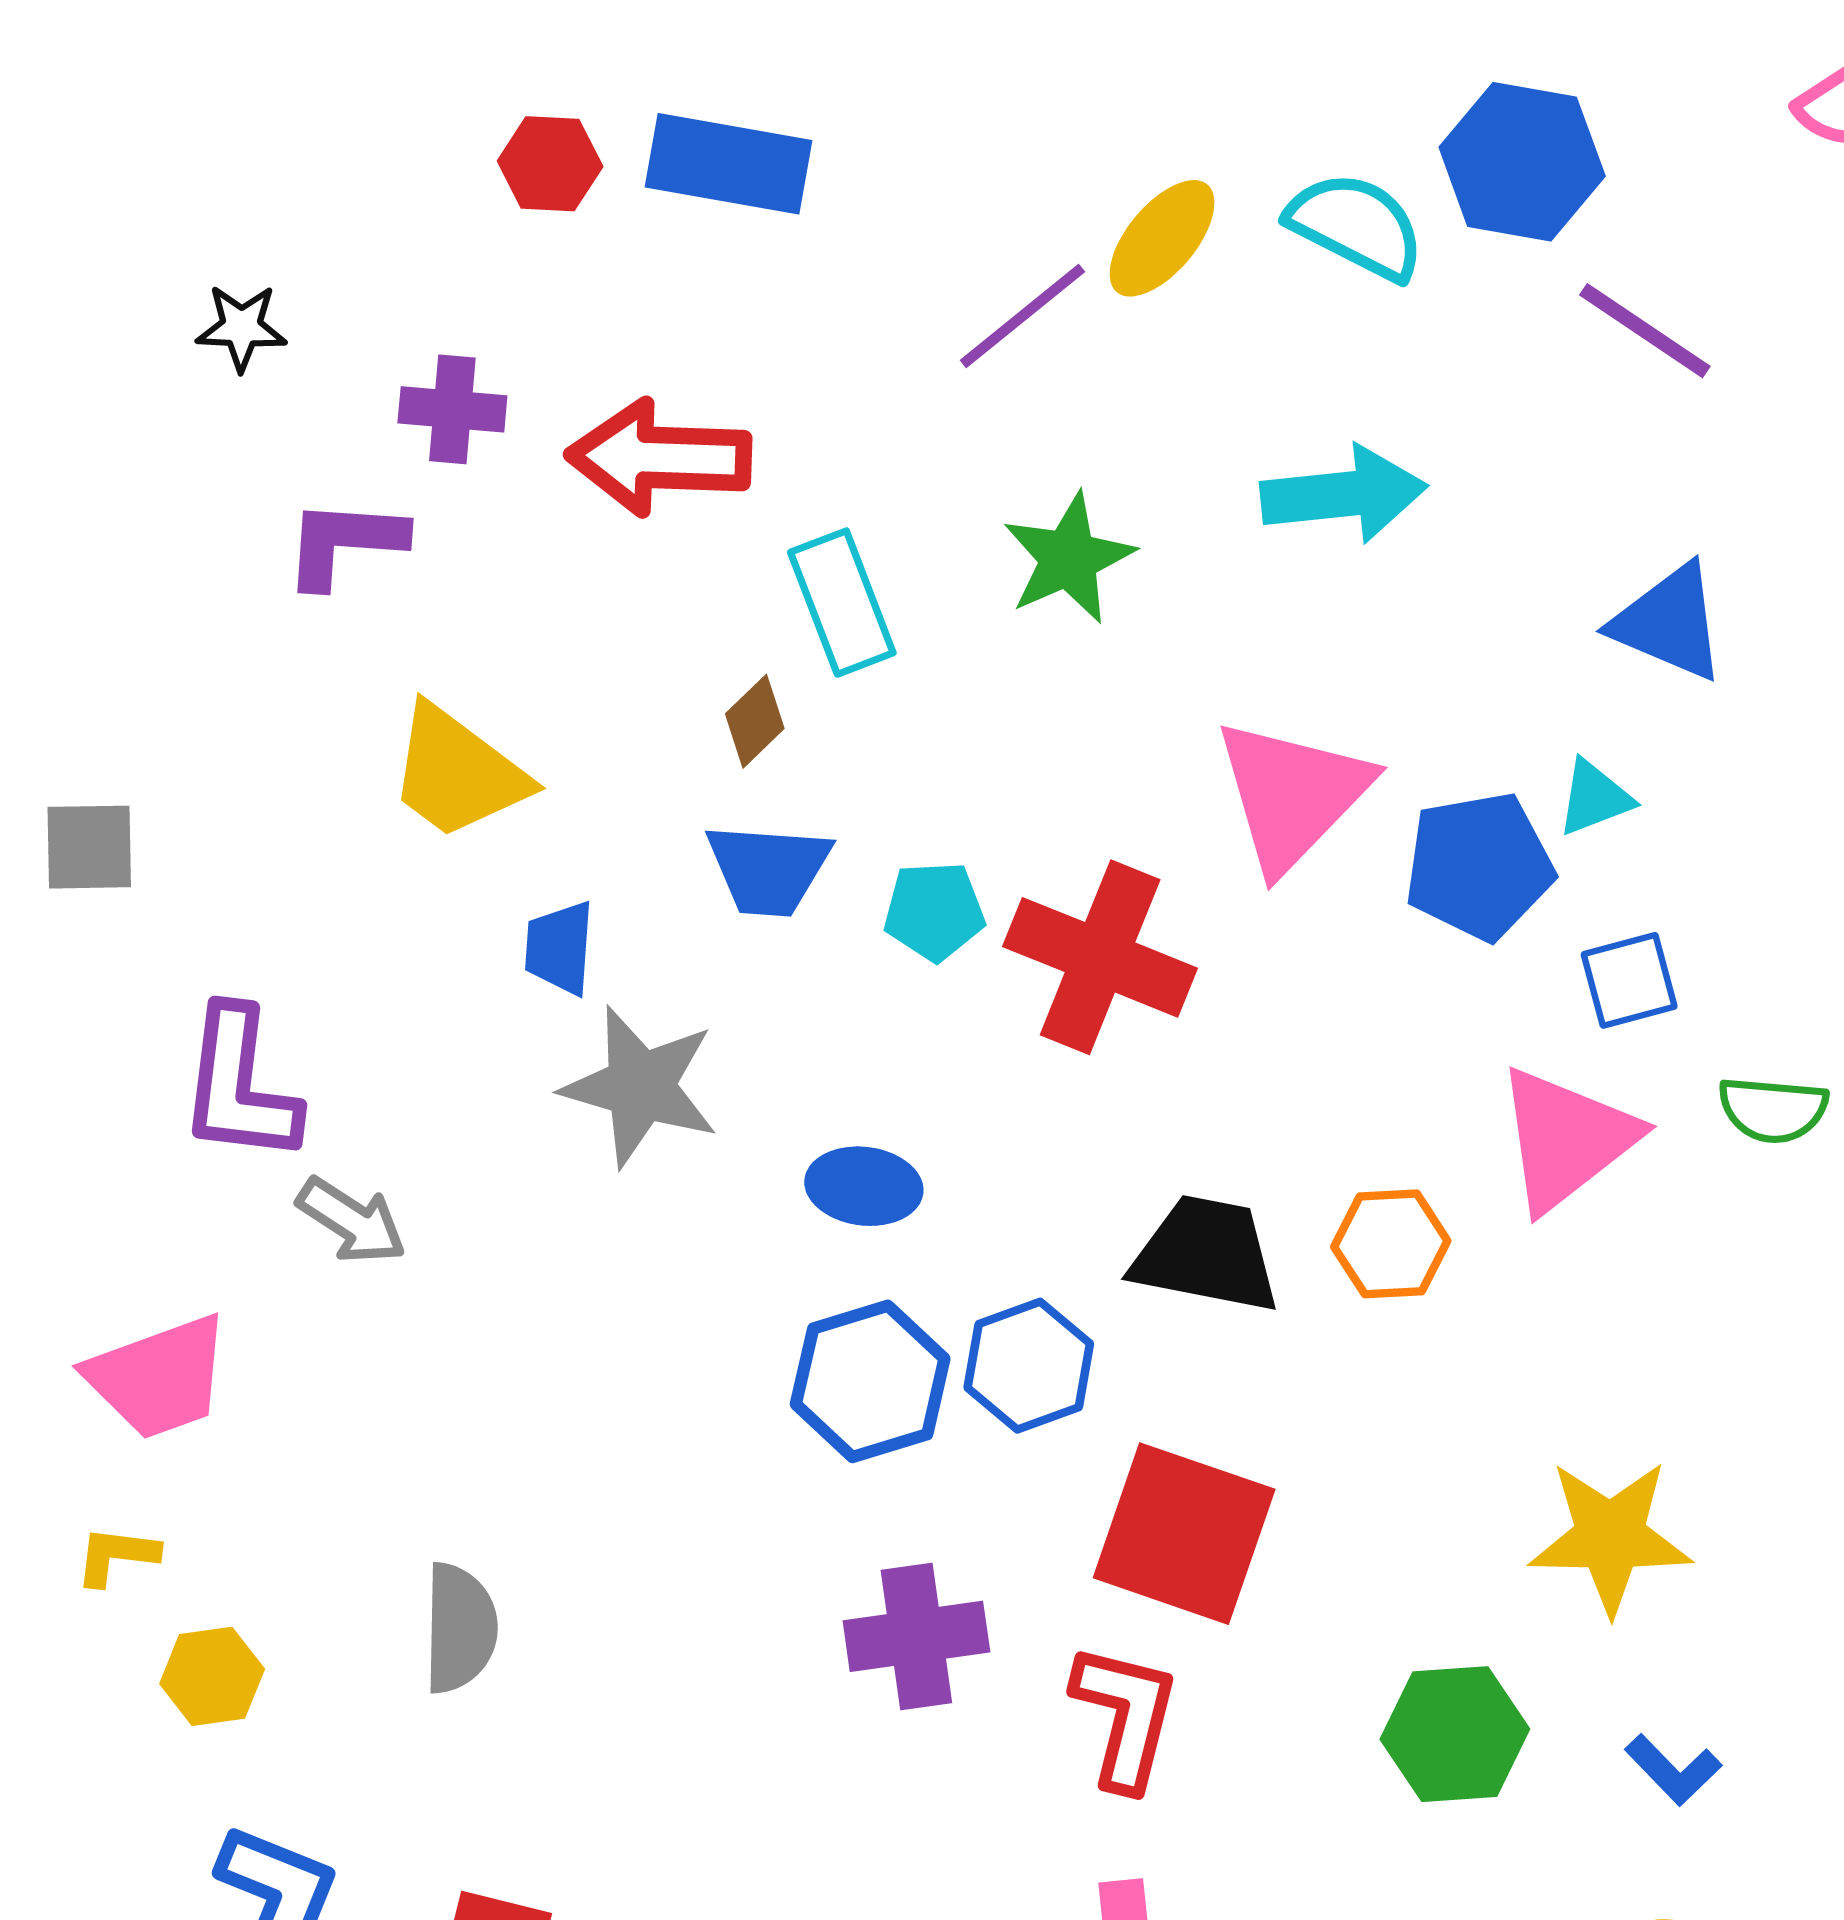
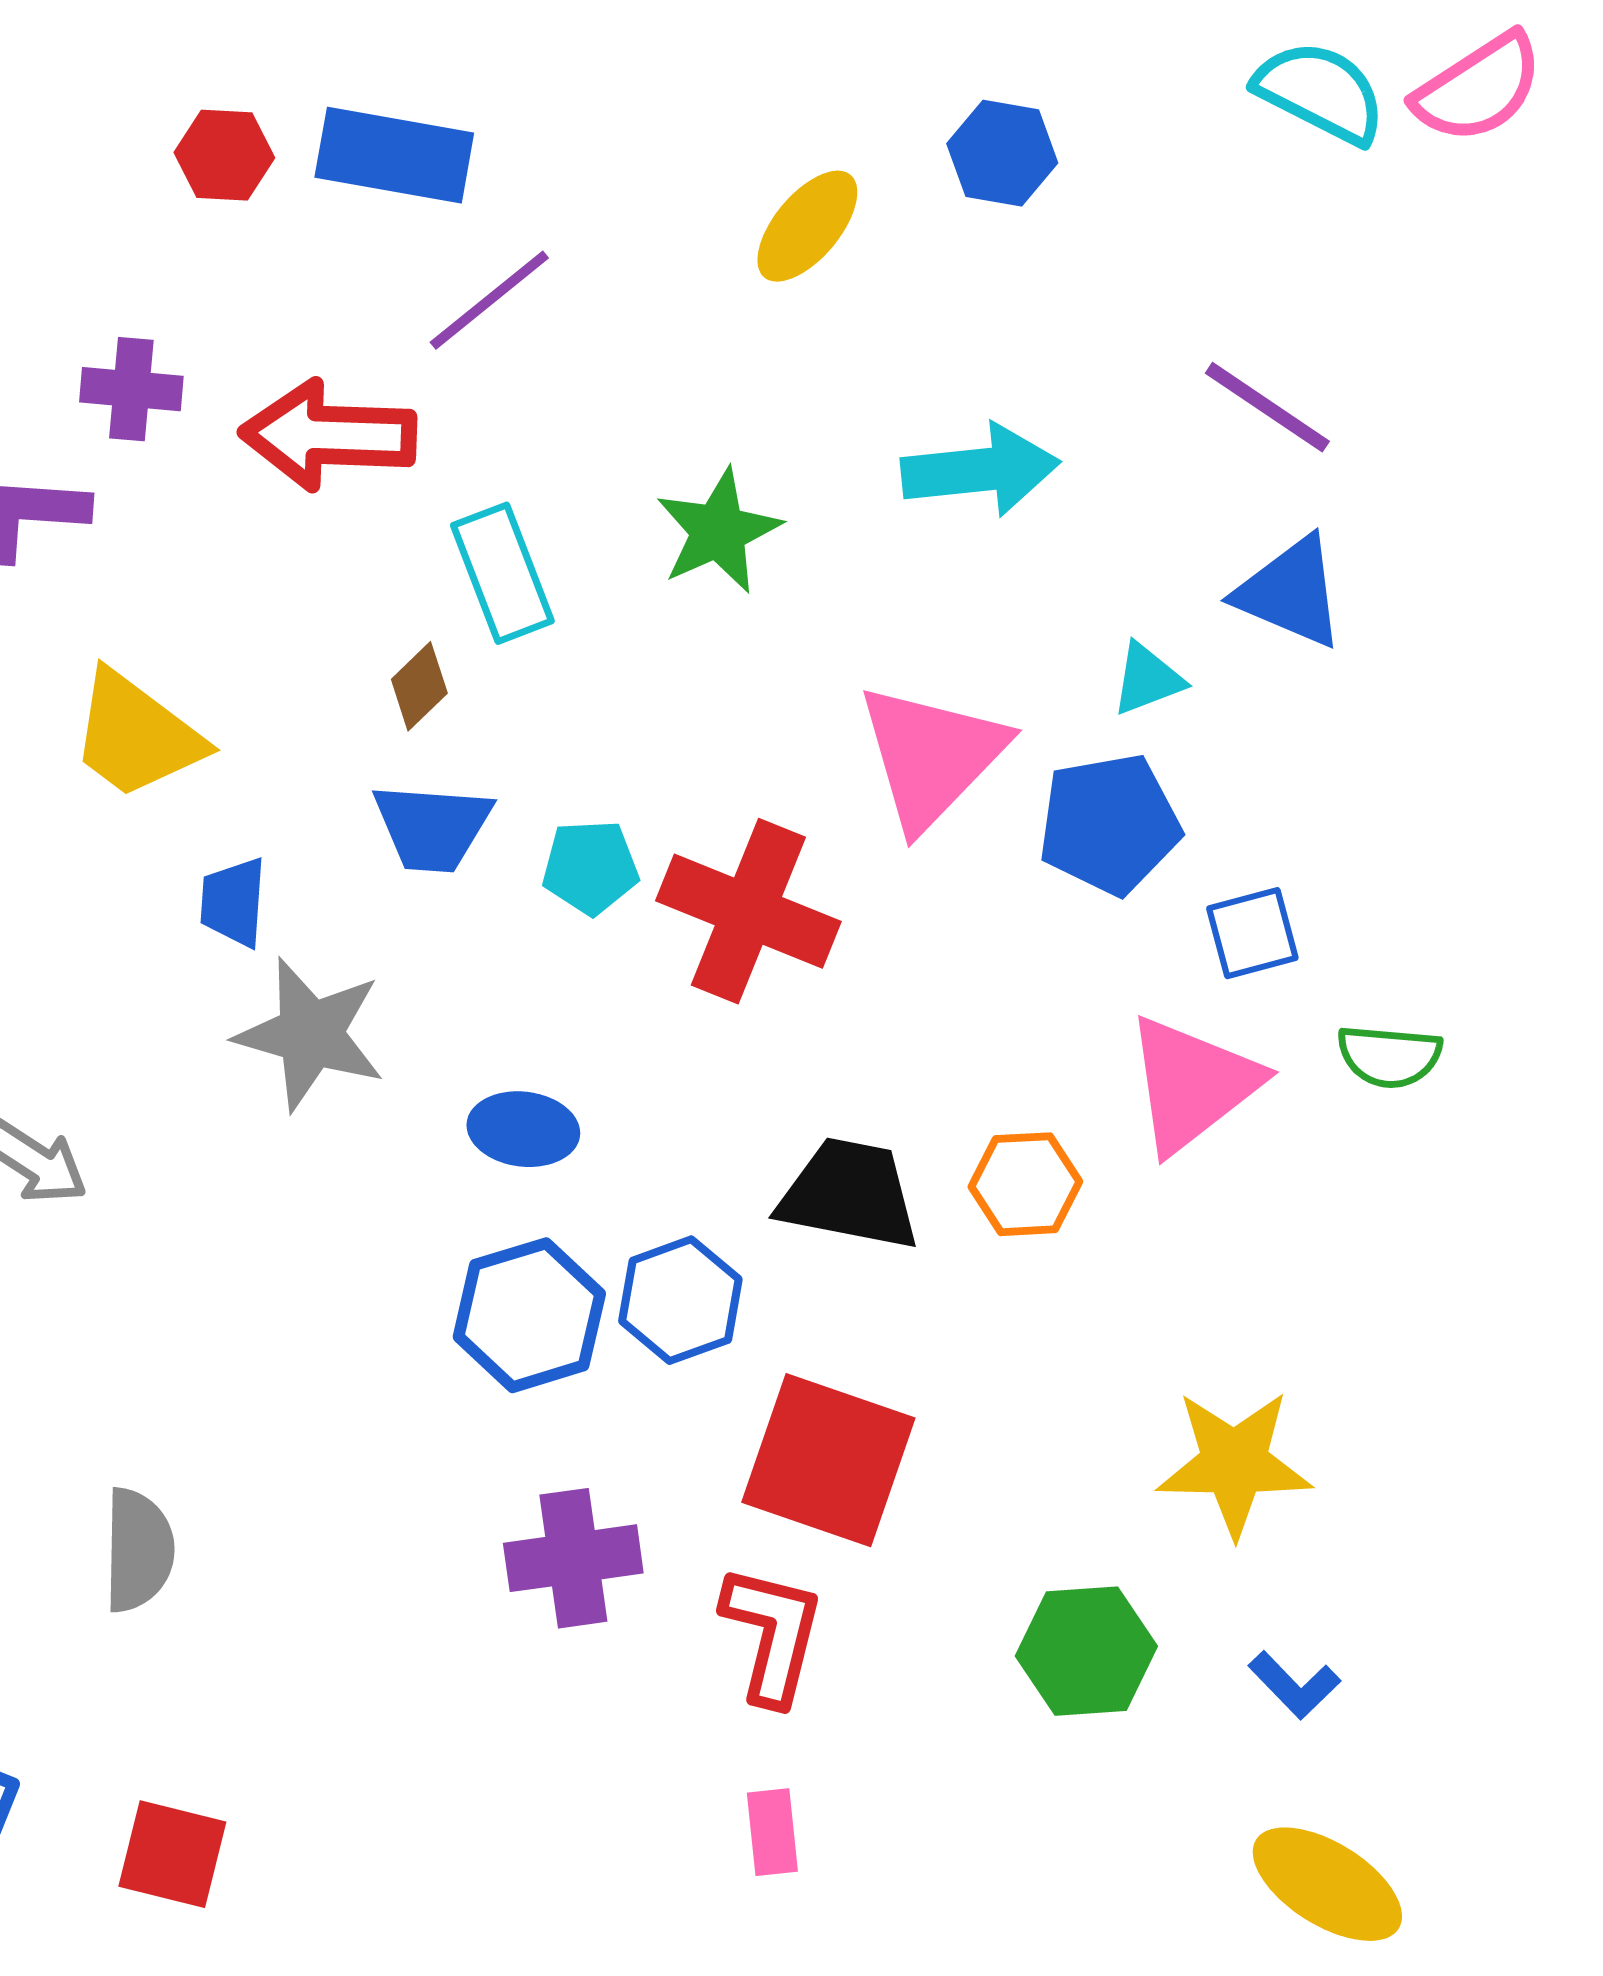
blue hexagon: (1522, 162) -> (1002, 153), moved, size x0.7
cyan semicircle: (1356, 226) -> (1320, 92), moved
purple line: (1022, 316) -> (489, 300), moved
purple line: (1645, 331) -> (1267, 407), moved
cyan triangle: (1594, 798) -> (1147, 679), moved

